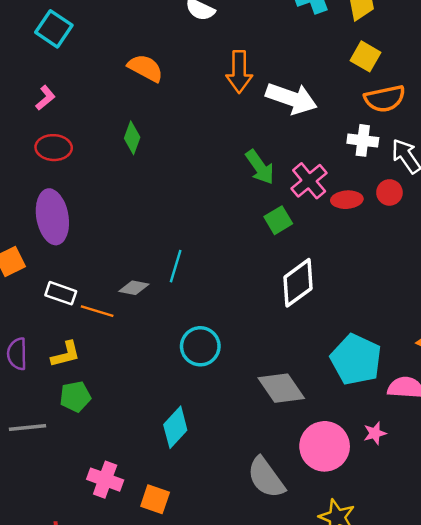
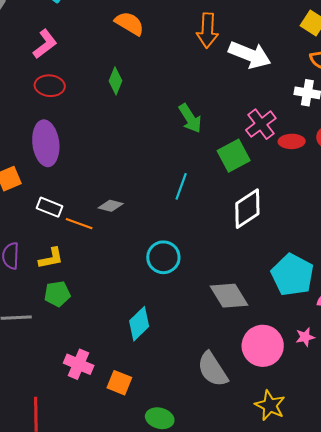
pink L-shape: (45, 98) -> (45, 44), size x1.4
green arrow: (260, 167) -> (190, 118), moved
green square: (278, 220) -> (234, 156), size x1.4
cyan line: (176, 266) -> (181, 186), moved

